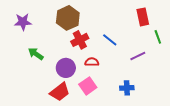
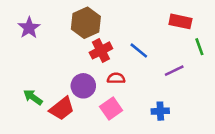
red rectangle: (143, 17) -> (180, 21), turned -66
purple star: (23, 22) -> (29, 28), turned -30
green arrow: (36, 54) -> (33, 97), moved
red trapezoid: (60, 92) -> (62, 109), moved

